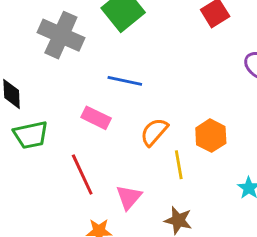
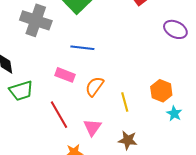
orange semicircle: (154, 132) -> (94, 86), moved
orange hexagon: (211, 136) -> (161, 91), moved

